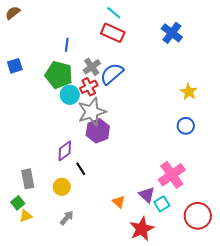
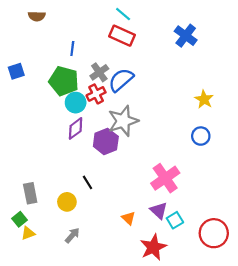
brown semicircle: (13, 13) -> (37, 16), moved, turned -140
gray star: (92, 112) -> (123, 121), moved
purple diamond: (65, 151) -> (76, 128), moved
pink cross: (172, 175) -> (165, 178), moved

